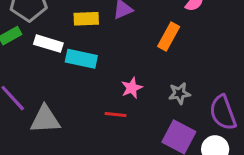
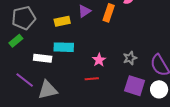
orange rectangle: (169, 37) -> (109, 13), moved
white rectangle: (48, 44) -> (43, 58), moved

